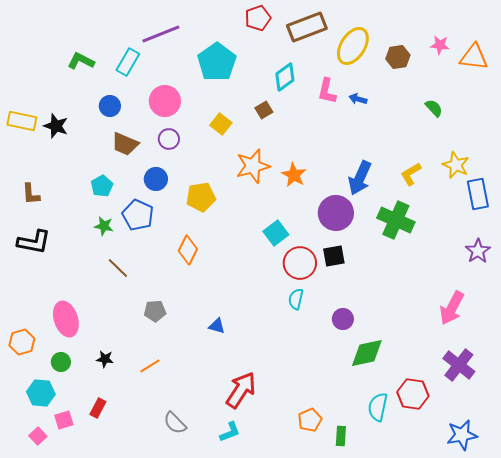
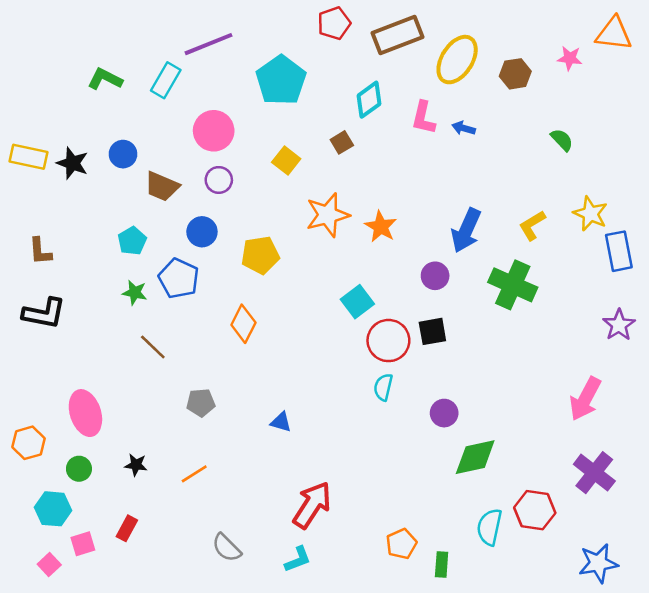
orange triangle: (474, 57) -> (614, 34), moved
blue circle: (110, 106) -> (123, 154), moved
purple circle: (336, 213) -> (435, 276), size x0.6

